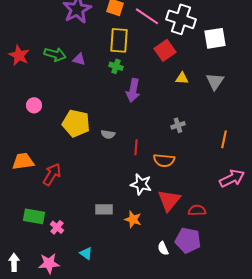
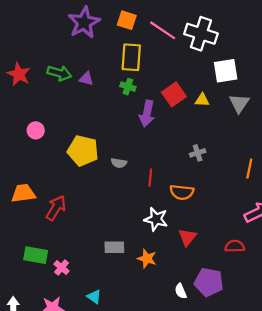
white square: (215, 38) -> (226, 71), moved
red square: (165, 50) -> (174, 94), moved
red triangle: (169, 200) -> (187, 237), size x0.7
red semicircle: (197, 210) -> (235, 246), moved

